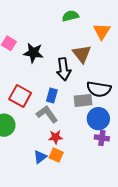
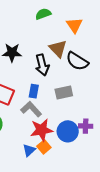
black semicircle: (99, 89) -> (77, 61), moved, turned 30
blue circle: (98, 119) -> (68, 131), moved
red star: (56, 137) -> (42, 130), size x1.6
orange square: (56, 155) -> (44, 147), turned 32

